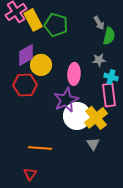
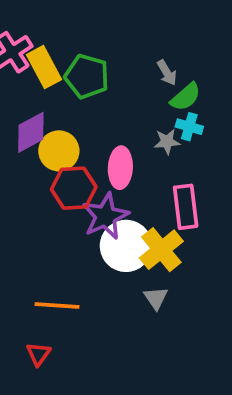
green semicircle: (109, 36) -> (186, 97), turned 36
cyan cross: (111, 77) -> (189, 127), moved
red hexagon: (25, 85) -> (74, 188), moved

